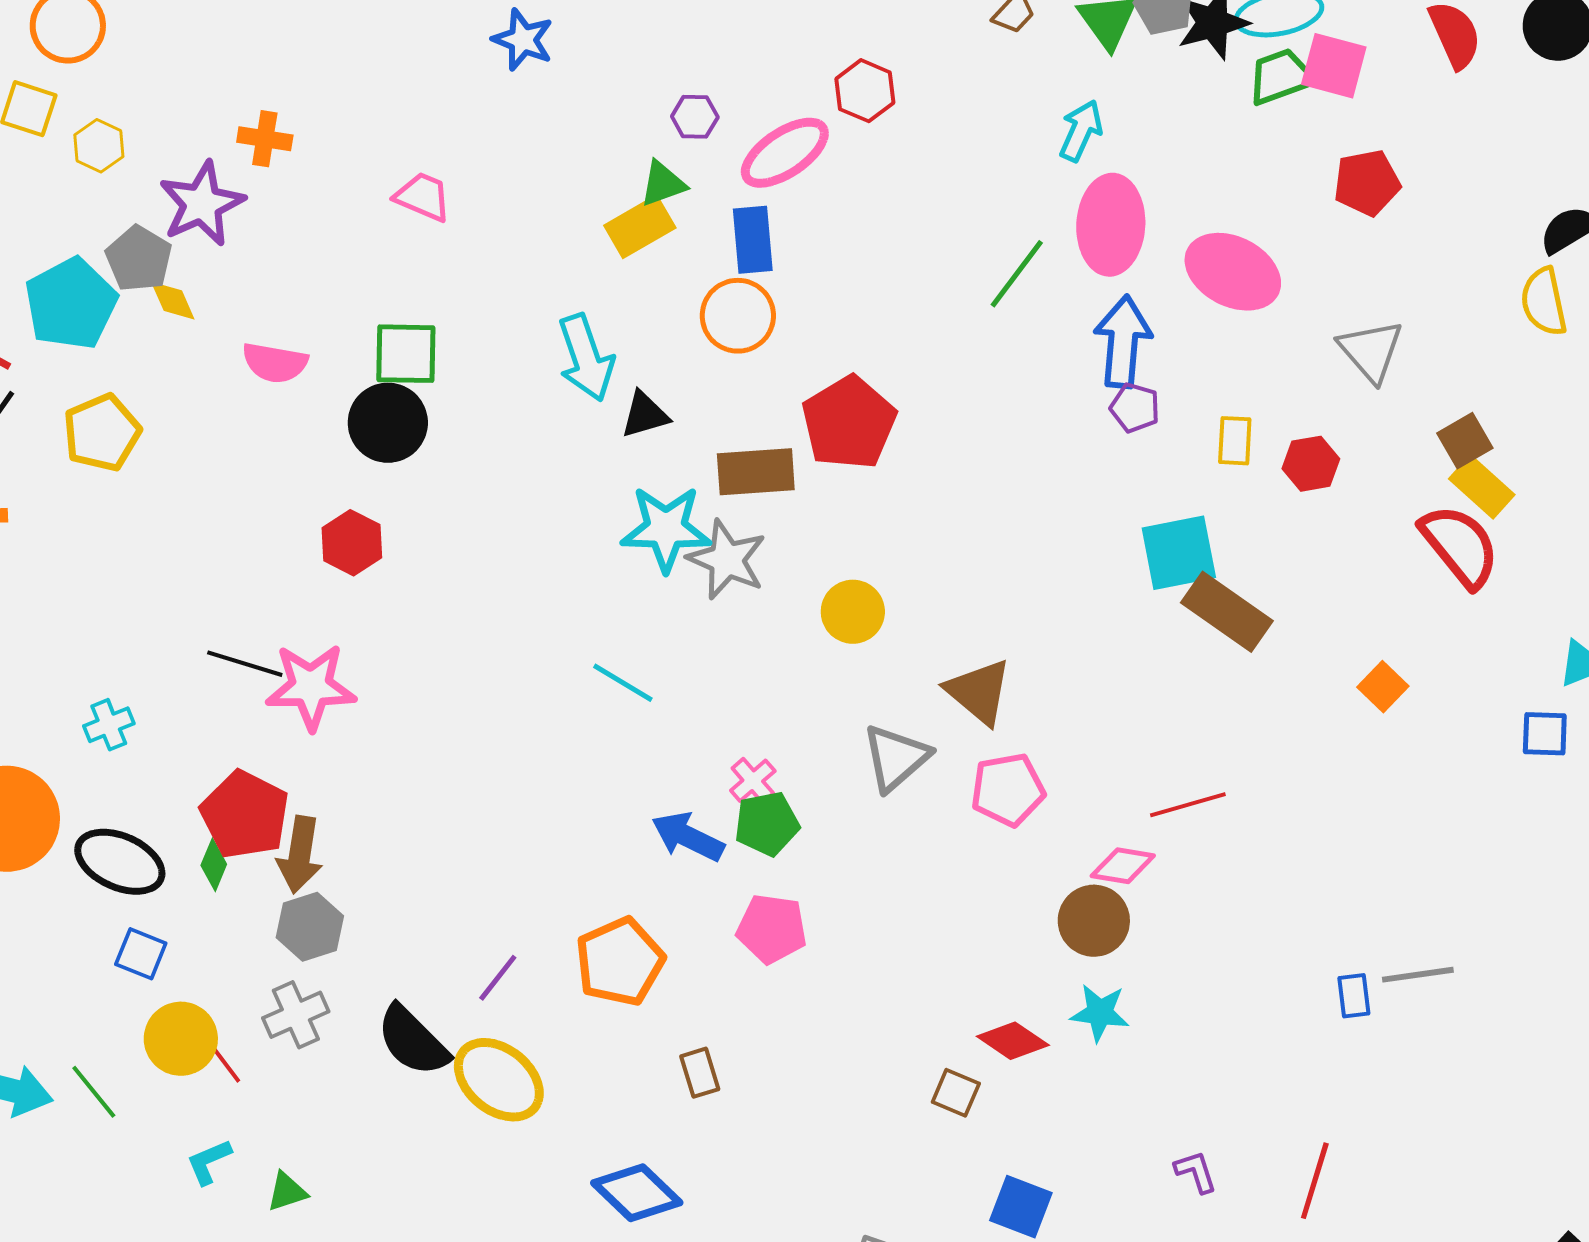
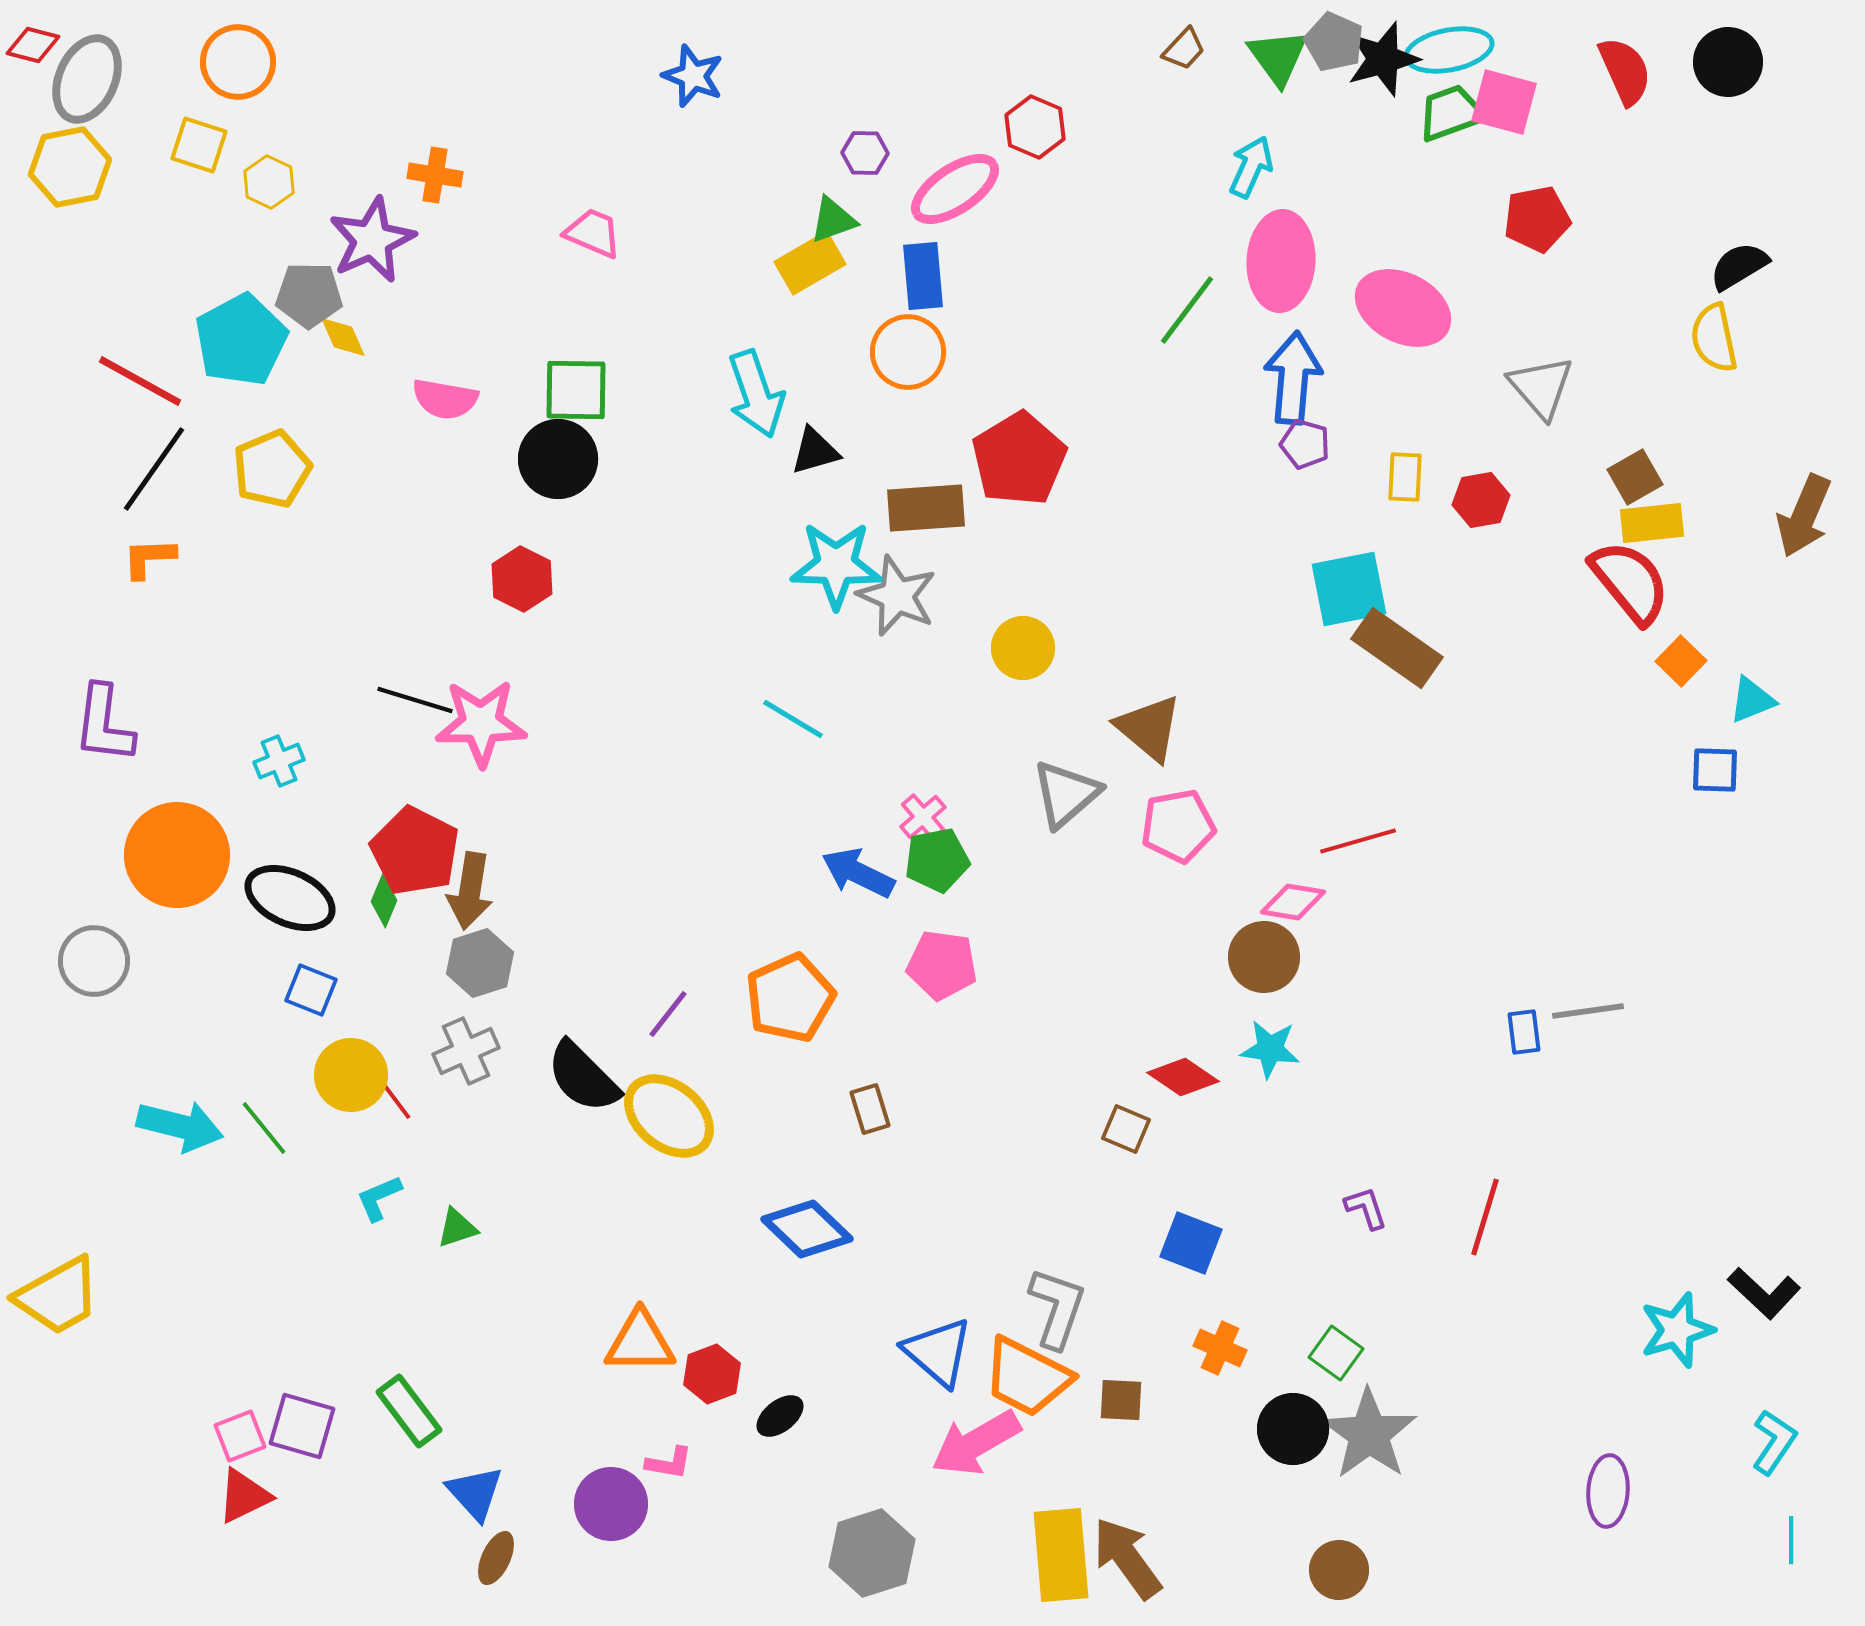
gray pentagon: (139, 259) -> (309, 295), turned -30
yellow rectangle: (1482, 487) -> (1652, 523), turned -48
orange square: (1383, 687) -> (1681, 661), moved

